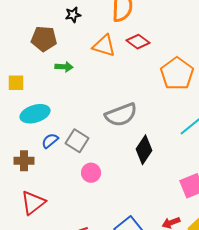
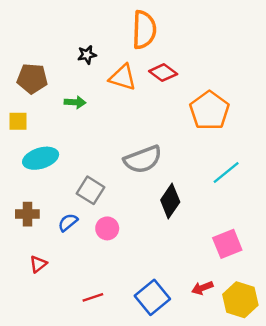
black star: (73, 15) -> (87, 55), moved
brown pentagon: (44, 39) -> (32, 79), moved
blue semicircle: (50, 141) -> (68, 222), moved
red triangle: (33, 203) -> (38, 264), size x0.6

